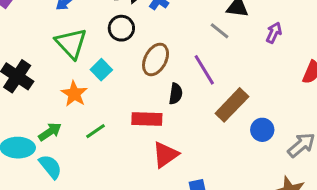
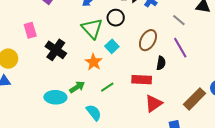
black circle: (121, 28) -> (116, 18), moved
gray line: (220, 31) -> (179, 20), moved
brown rectangle: (232, 105) -> (194, 99), moved
cyan semicircle: (50, 167) -> (94, 113), moved

